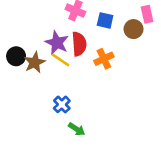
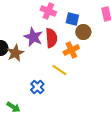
brown circle: (134, 29) -> (83, 32), moved
yellow line: (61, 60) -> (59, 70), moved
green arrow: (77, 129) -> (13, 107), moved

